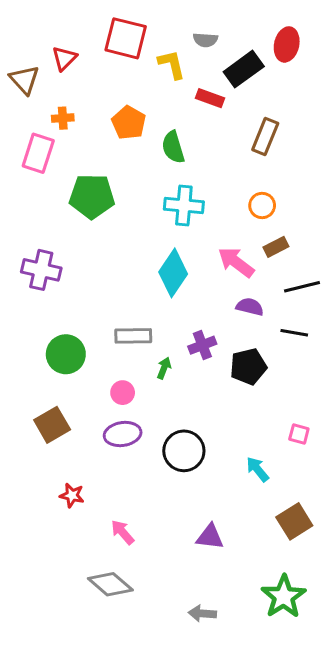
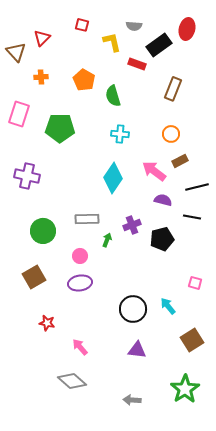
red square: (126, 38) -> (82, 25), size x0.5
pink rectangle: (38, 153) -> (19, 114), moved
cyan cross: (184, 205) -> (120, 134), size x0.7
black circle: (184, 451) -> (133, 309), moved

